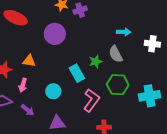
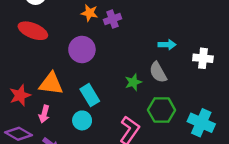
orange triangle: (29, 61) -> (51, 84), size x1.5
cyan rectangle: (77, 73) -> (90, 95), moved
cyan cross: (150, 96) -> (201, 123), turned 35

